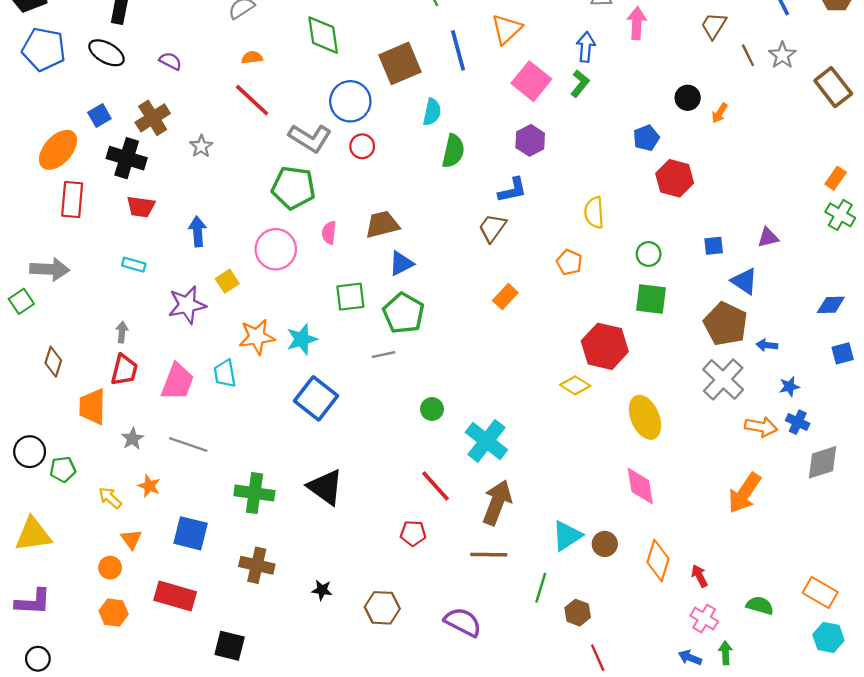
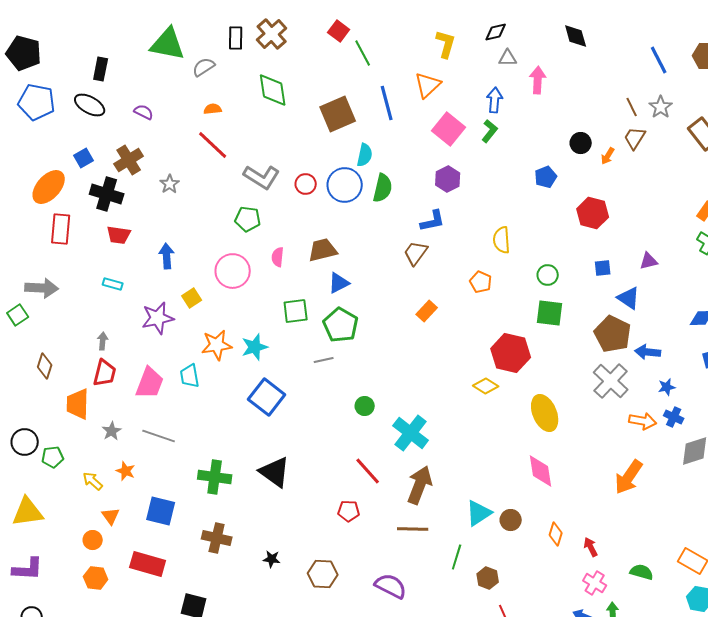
brown trapezoid: (714, 26) -> (635, 138), moved
blue circle: (350, 101) -> (345, 185), moved
red hexagon: (675, 178) -> (593, 213), moved
green pentagon: (294, 188) -> (248, 219), size x0.7
blue arrow: (767, 345) -> (648, 352), size x1.4
orange diamond: (658, 561) -> (556, 534), size x0.7

